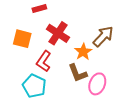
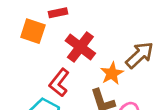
orange square: (22, 39) -> (33, 31), moved

